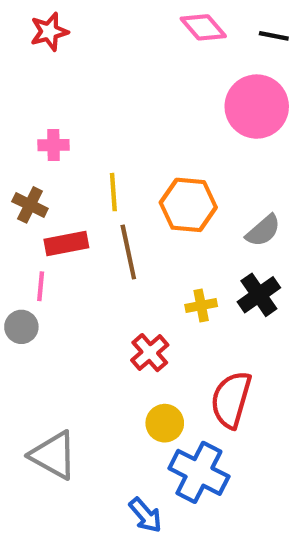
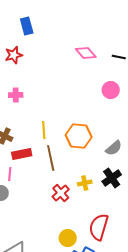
pink circle: (257, 107) -> (111, 90), size x0.6
pink cross: (53, 145) -> (16, 95), moved
red cross: (150, 353) -> (61, 193), moved

